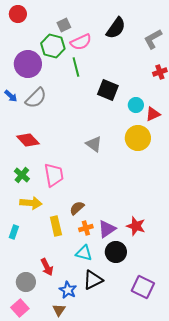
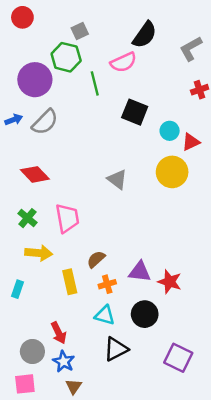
pink semicircle: (81, 42) -> (123, 62), moved
blue arrow: (11, 96) -> (14, 120), turned -64
purple triangle: (107, 229) -> (140, 272), moved, turned 42
blue star: (68, 290) -> (64, 361), moved
pink square: (20, 308) -> (25, 384), turned 36

